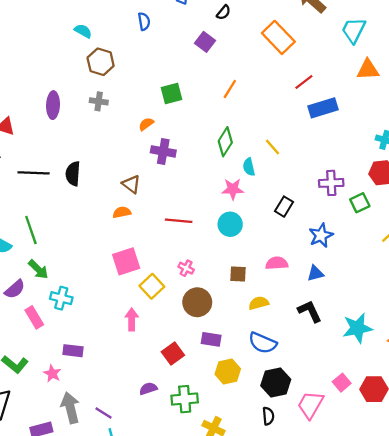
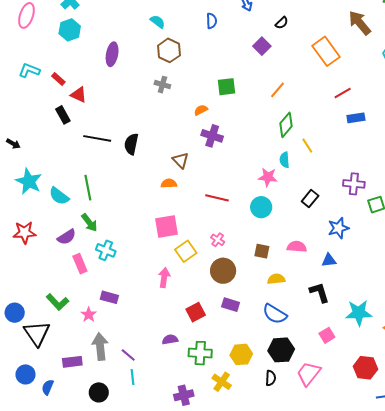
purple ellipse: (53, 105) -> (112, 54), moved
blue rectangle: (323, 108) -> (356, 118), size x0.7
green diamond: (225, 142) -> (286, 125), moved
yellow hexagon: (228, 372) -> (241, 354), moved
pink square: (342, 383) -> (327, 335), moved

